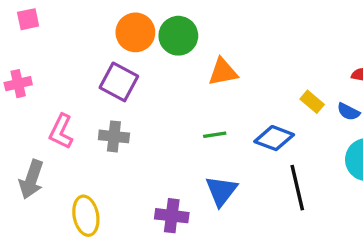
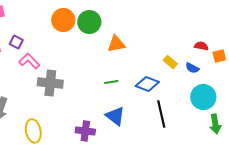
purple square: (119, 82) -> (16, 42), moved, size x0.6
pink L-shape: (61, 131) -> (29, 61), moved, turned 110
gray cross: (114, 136) -> (50, 83), size x1.4
blue triangle: (221, 191) -> (115, 116), turned -30

